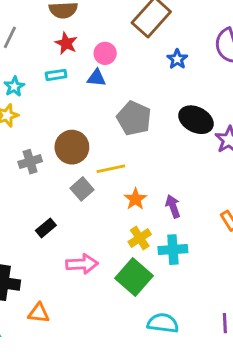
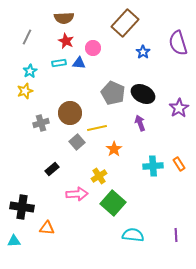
blue triangle: (96, 78) -> (79, 63), moved
black ellipse: (196, 120) -> (143, 94), moved
purple arrow: (173, 206) -> (140, 123), moved
yellow cross: (140, 238) -> (99, 176), moved
cyan cross: (173, 250) -> (153, 166), moved

